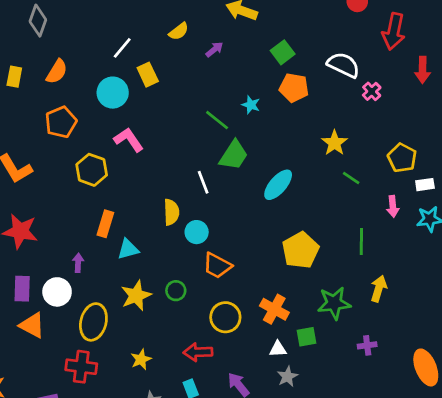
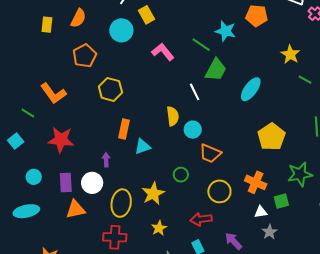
cyan star: (251, 105) -> (226, 31), size x1.5
pink L-shape: (129, 140) -> (163, 52), moved
yellow star: (136, 296) -> (153, 194), moved
orange triangle: (32, 325) -> (76, 209), turned -35

